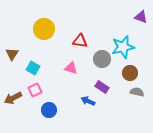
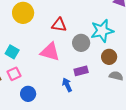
pink triangle: (71, 68) -> (50, 52), size x1.5
purple rectangle: (102, 87) -> (81, 71), turned -48
blue arrow: (88, 101) -> (67, 85), turned 40

